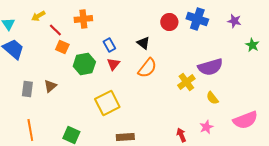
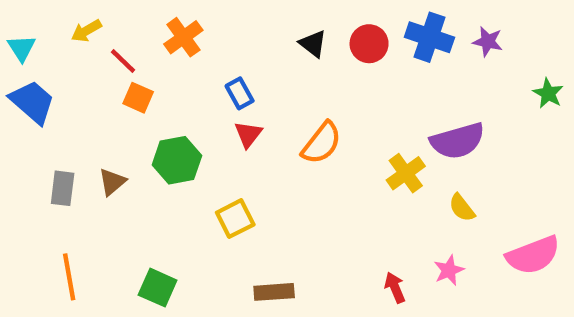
orange cross: (83, 19) -> (183, 37), turned -30
purple star: (234, 21) -> (488, 42), moved
black triangle: (143, 43) -> (313, 44), moved
green hexagon: (84, 64) -> (177, 160), moved
yellow square: (107, 103) -> (235, 219), size x0.7

